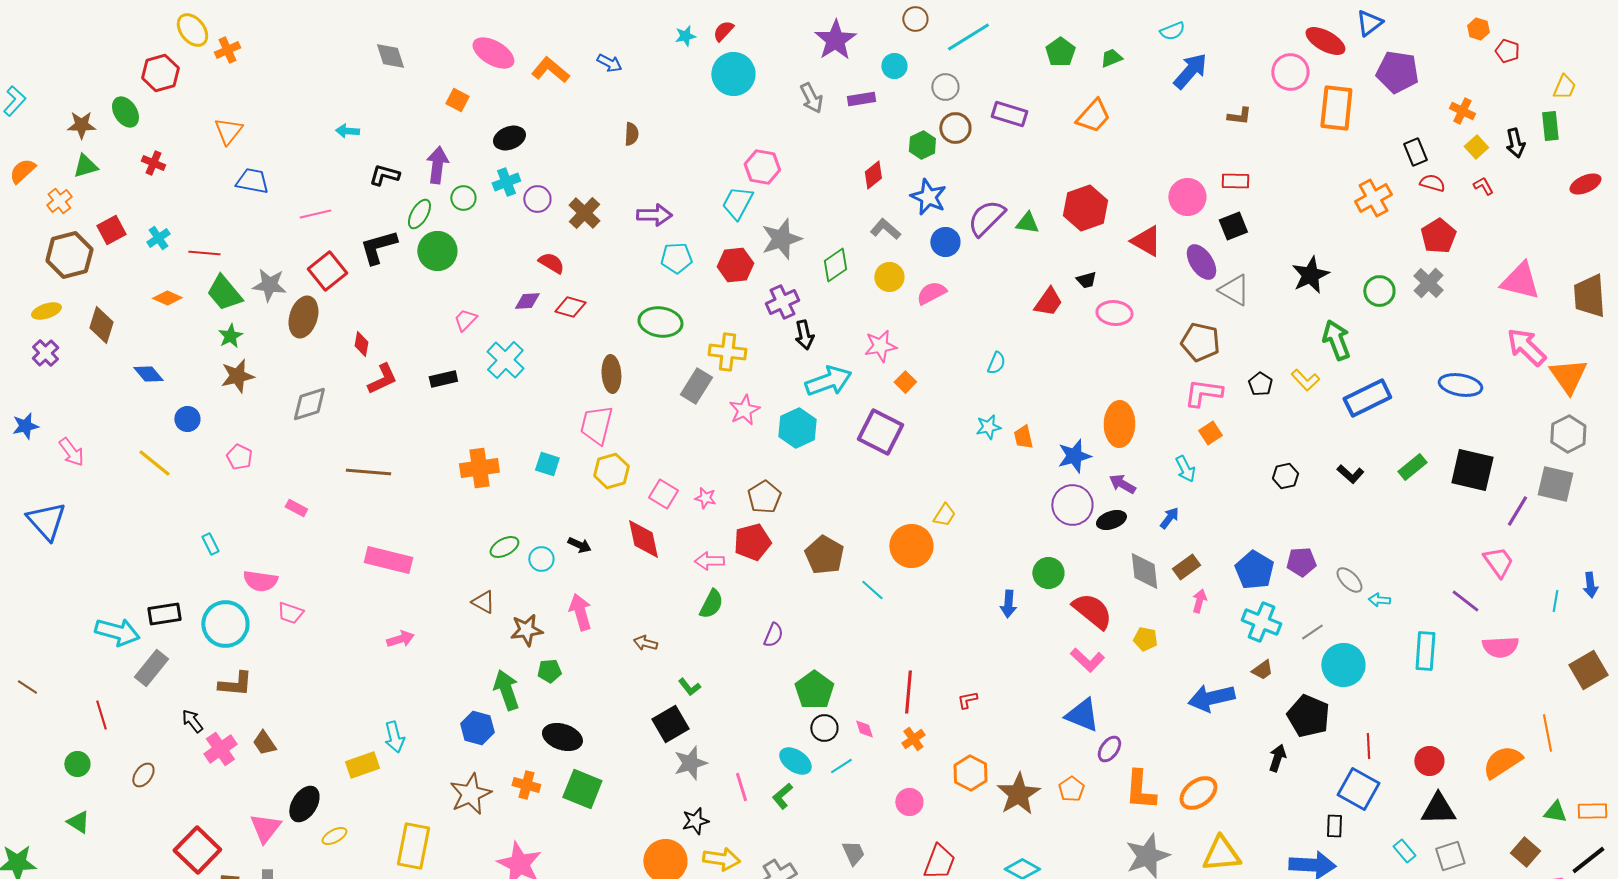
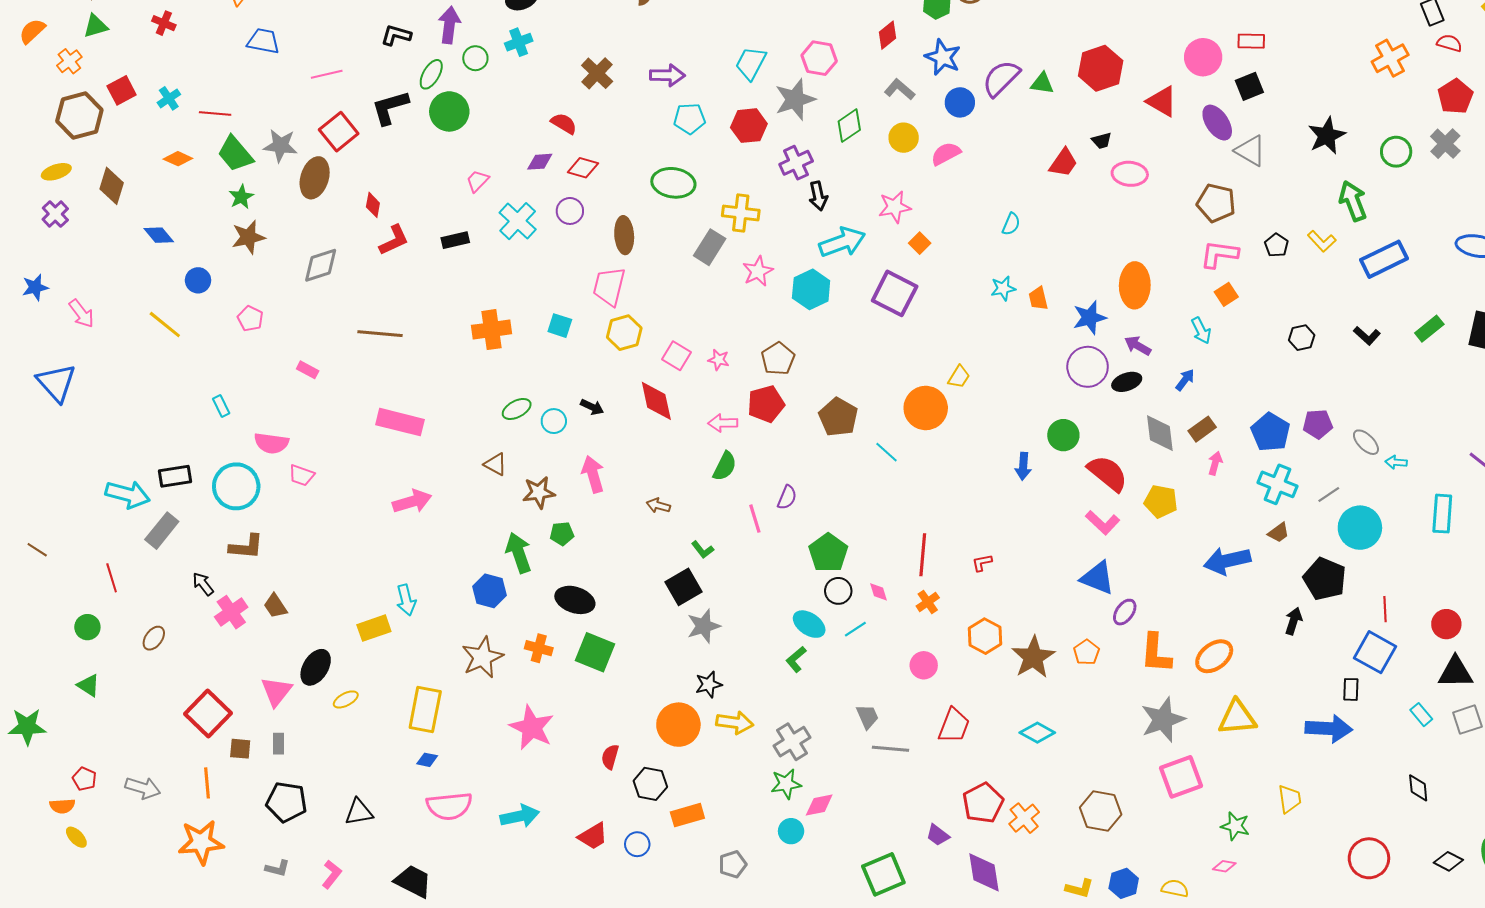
pink hexagon: (762, 167) -> (819, 58), moved
purple circle: (537, 199) -> (570, 211), moved
pink arrow: (400, 639) -> (412, 501), size x1.4
yellow pentagon: (1145, 639) -> (1161, 501), size x1.4
pink line: (741, 787) -> (755, 519), moved

